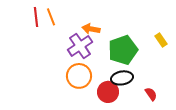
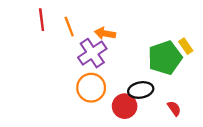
orange line: (51, 17) -> (69, 27), moved
green pentagon: (123, 50) -> (165, 58), moved

